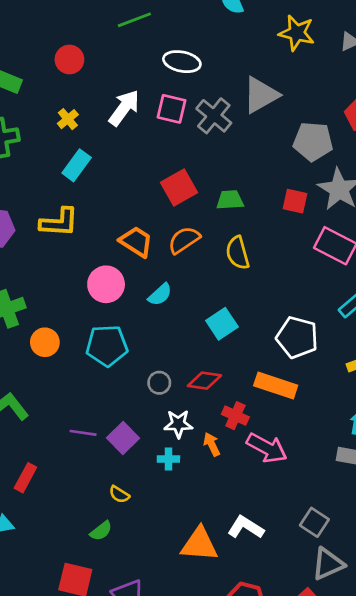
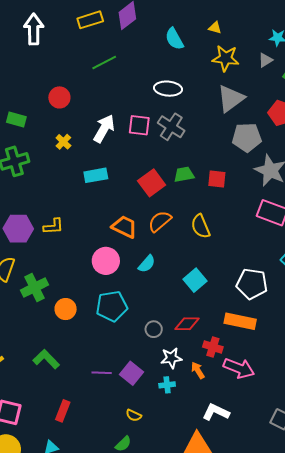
white ellipse: (182, 62) -> (168, 89), moved
gray triangle: (261, 95) -> (231, 99), moved
cyan rectangle: (77, 165) -> (96, 175), moved, turned 50
green trapezoid: (230, 200) -> (184, 174), moved
red square: (295, 201) -> (217, 179), moved
yellow L-shape: (59, 222) -> (53, 226), moved, size x0.7
white L-shape: (246, 527) -> (216, 412), moved

